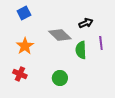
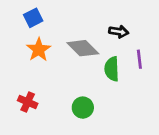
black arrow: (86, 23) -> (119, 32), turned 32
orange star: (25, 46) -> (39, 50), moved

